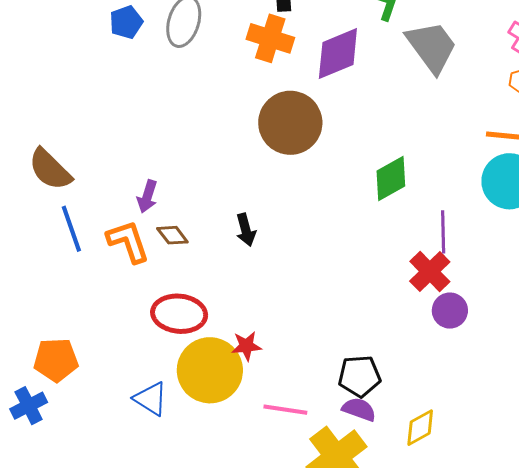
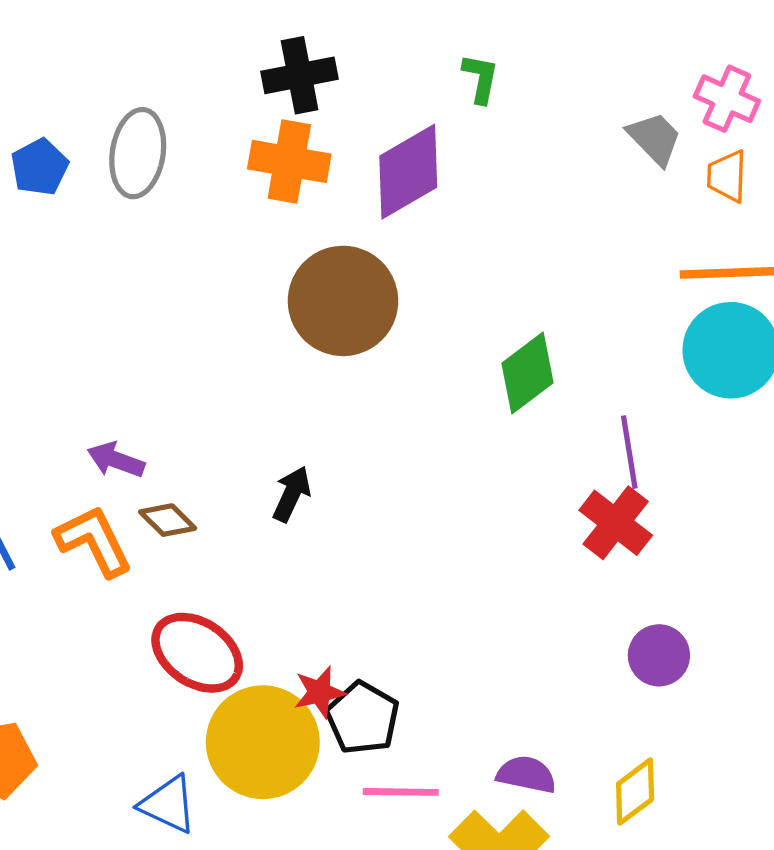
gray trapezoid: (432, 47) -> (655, 138), moved, size x0.6
purple arrow: (147, 196) -> (116, 460), turned 100
black arrow: (246, 230) -> (292, 494), turned -132
purple circle: (450, 311) -> (659, 655), moved
red ellipse: (179, 314) -> (197, 653), turned 36
black pentagon: (359, 376) -> (363, 718), moved, turned -30

